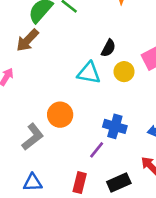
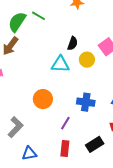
gray L-shape: (33, 137) -> (16, 127), moved
purple line: (97, 150) -> (65, 123), moved

